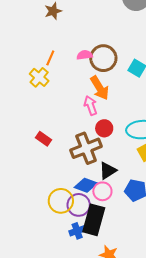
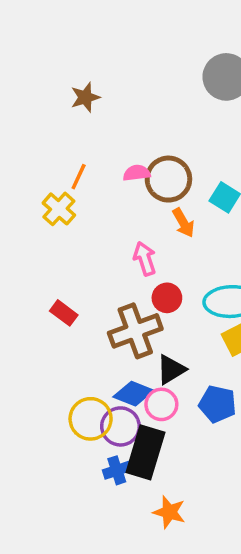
orange arrow: (100, 88) -> (183, 223), moved, size x0.7

